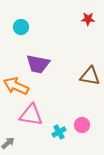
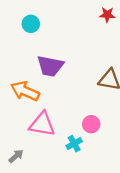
pink circle: (82, 125) -> (91, 124), moved

